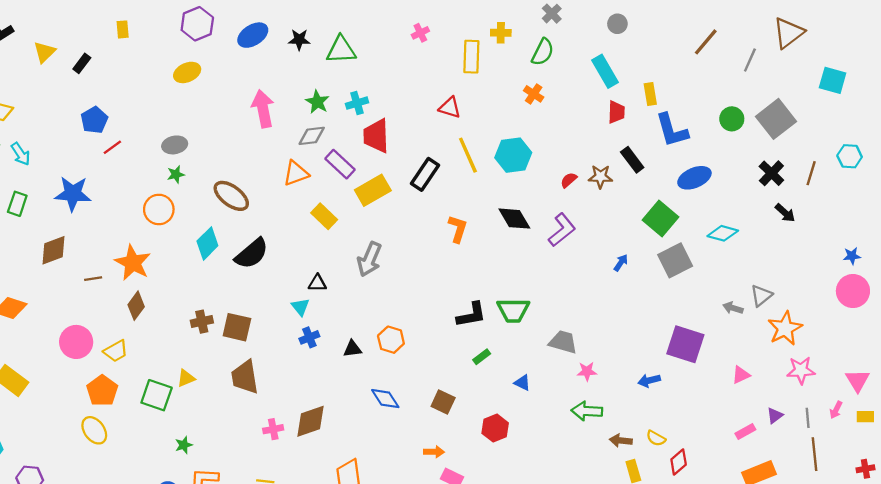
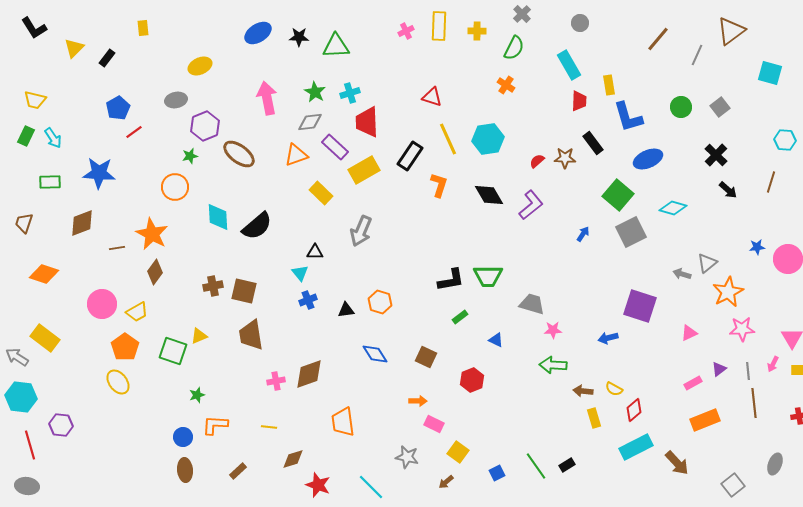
purple hexagon: (197, 24) -> (205, 126), moved
yellow rectangle: (471, 57) -> (439, 26), moved
gray square: (776, 119) -> (720, 107), size x0.6
gray ellipse: (175, 145) -> (176, 100), moved
brown line: (811, 173) -> (771, 182), moved
brown ellipse: (231, 196) -> (239, 154), moved
green rectangle: (17, 204) -> (50, 182), turned 70
orange L-shape: (458, 229) -> (439, 185), moved
cyan diamond: (207, 243) -> (218, 217), turned -48
blue star: (852, 256) -> (757, 247), moved

